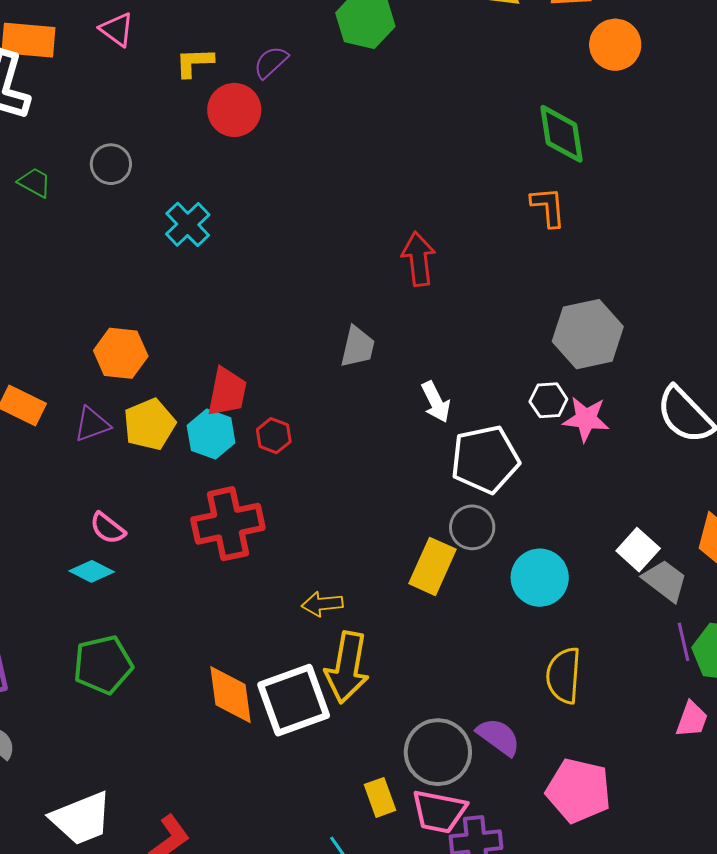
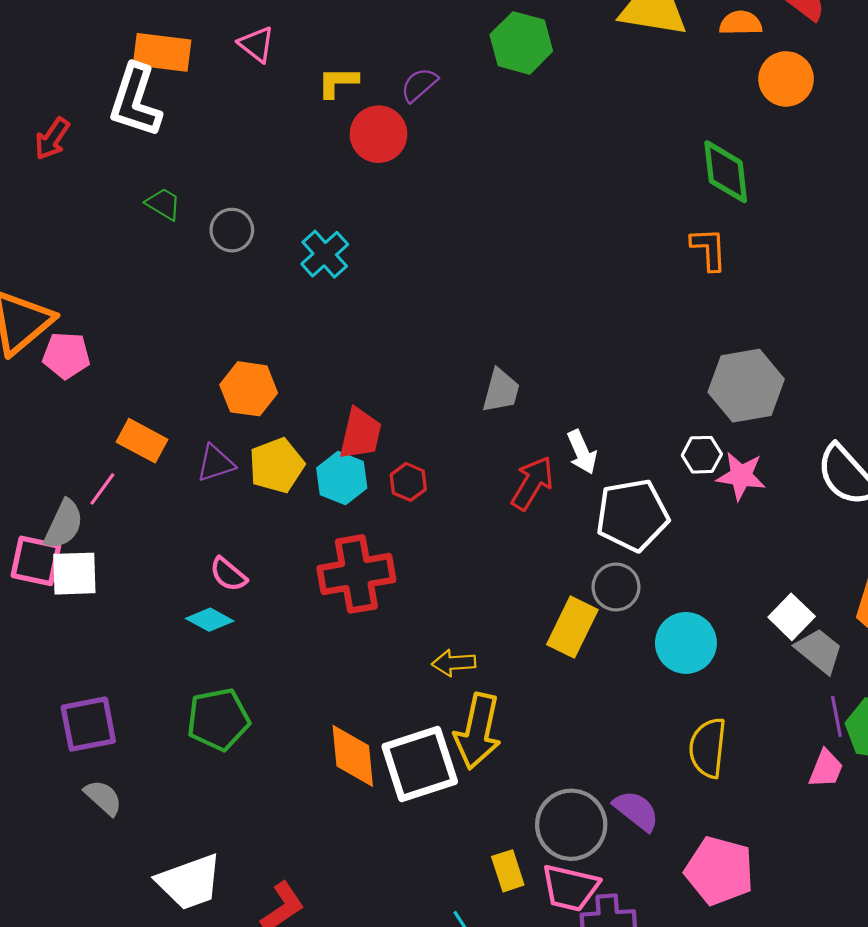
gray circle: (111, 164) -> (232, 230), moved
red arrow: (419, 259) -> (532, 483), moved, turned 36
pink trapezoid: (692, 719) -> (826, 769), moved

